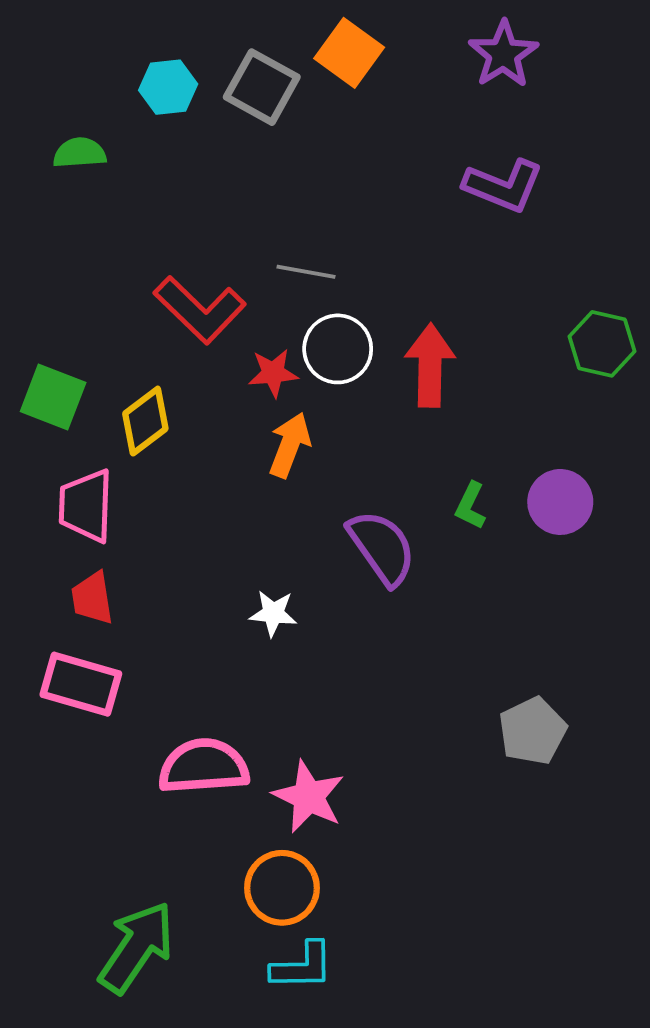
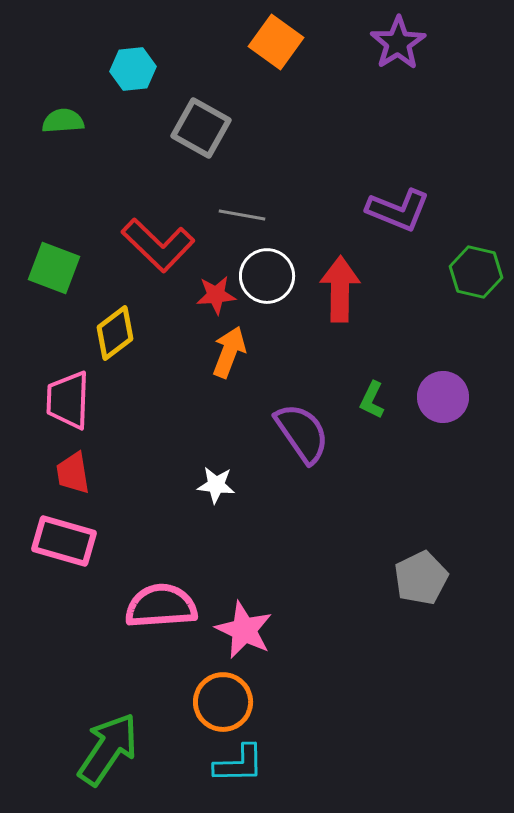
gray square: (262, 87) -> (201, 128), moved
purple L-shape: (503, 186) -> (398, 210), moved
green square: (53, 397) -> (54, 268), moved

